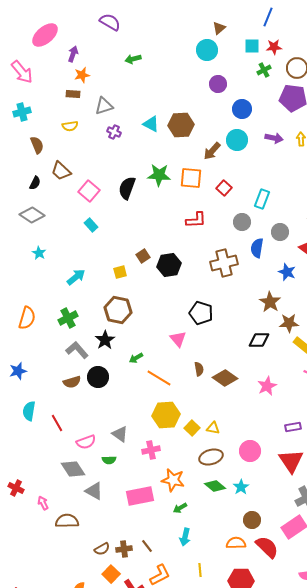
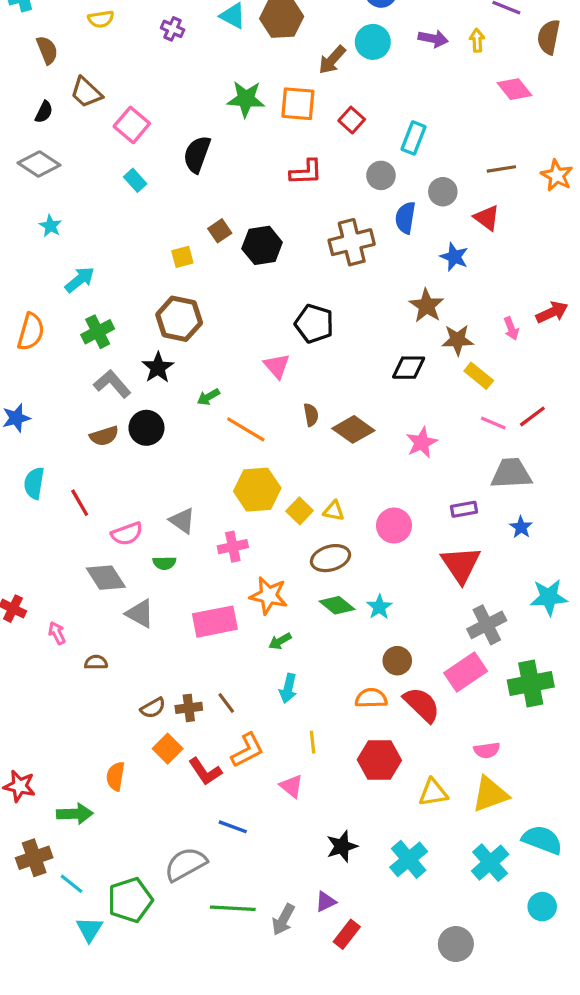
black semicircle: (127, 188) -> (197, 154), moved
cyan arrow: (76, 277) -> (80, 280), moved
pink circle: (250, 451) -> (394, 526), moved
brown semicircle: (67, 521) -> (96, 662), size x0.6

